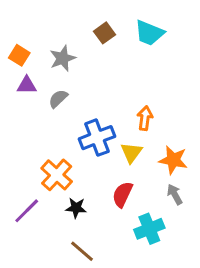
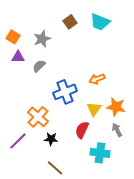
orange arrow: (145, 118) -> (97, 79), turned -119
yellow triangle: (131, 153) -> (94, 109), moved
cyan cross: (149, 229) -> (100, 153), turned 30

